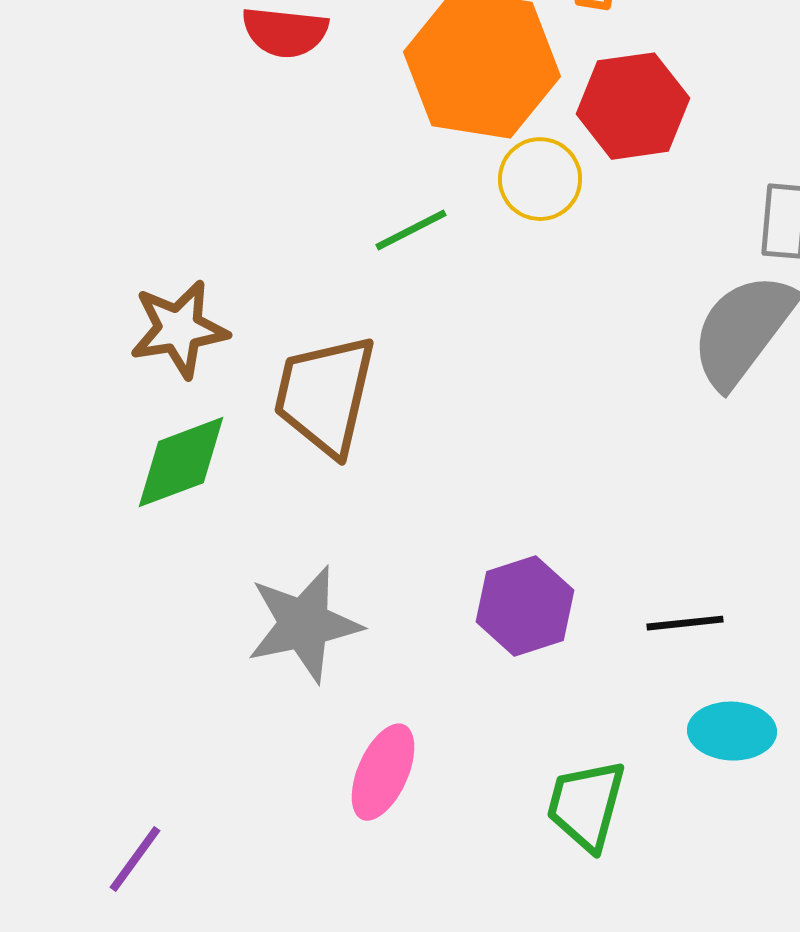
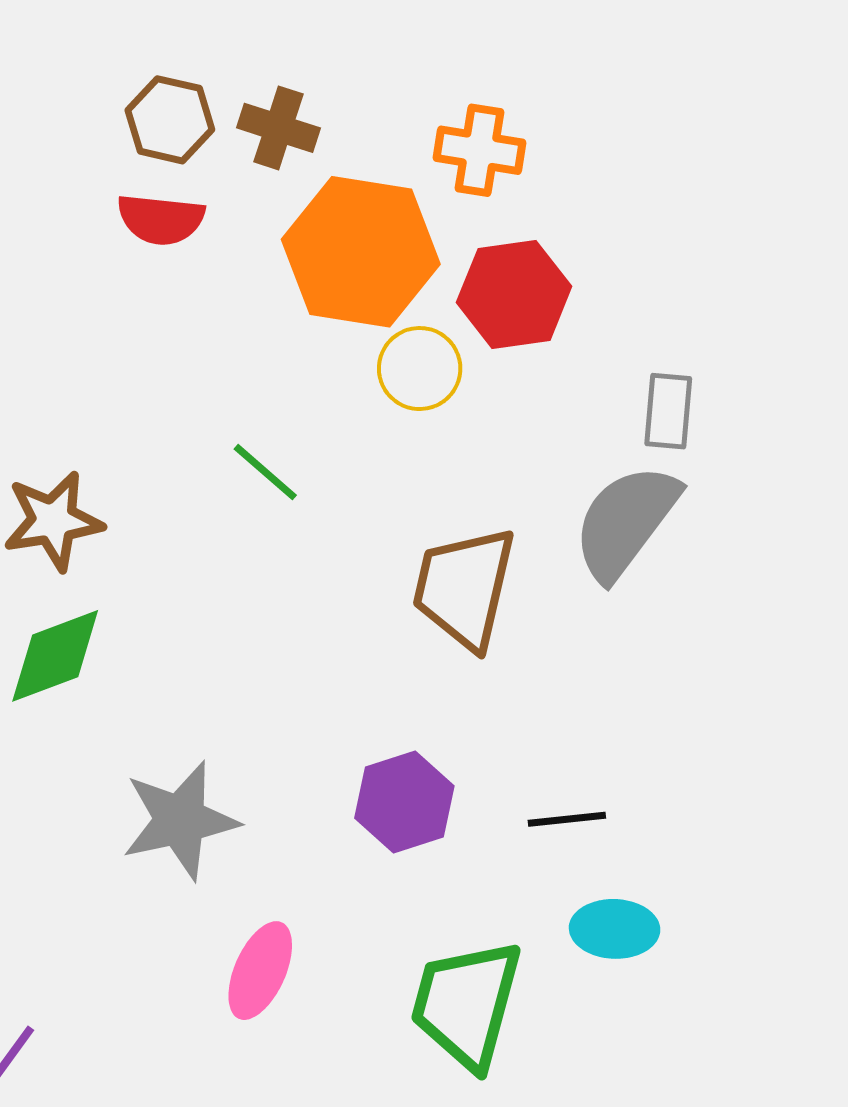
green line: (411, 230) -> (265, 472), moved, turned 68
brown trapezoid: (325, 395) -> (464, 588), moved
green trapezoid: (586, 805) -> (466, 1004), size x1.4

